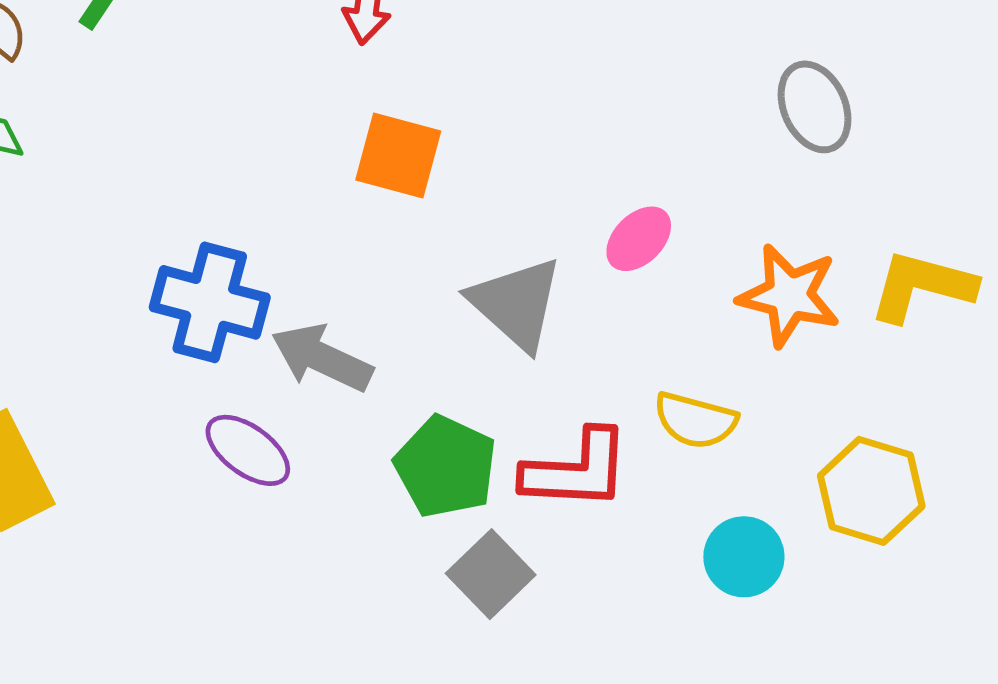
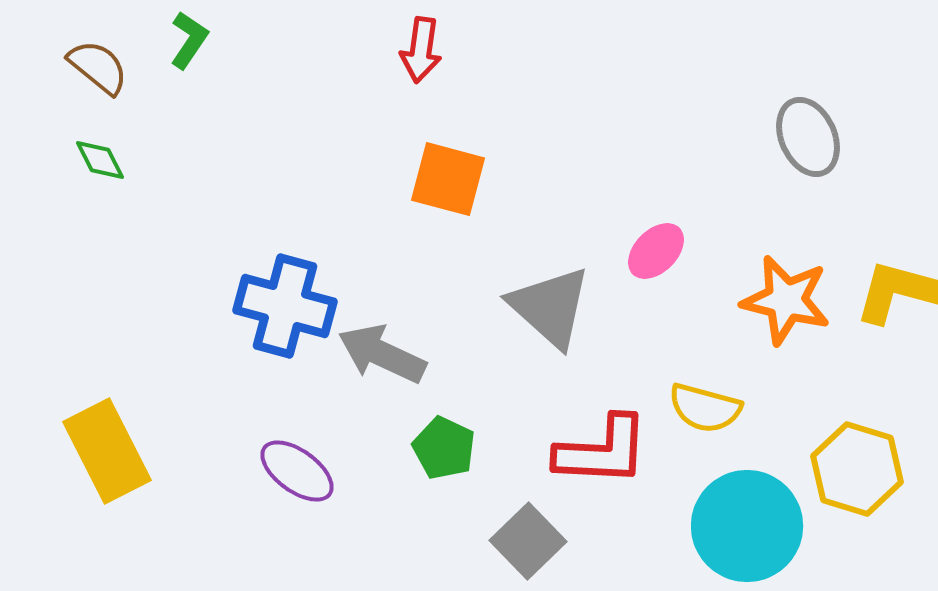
purple ellipse: (248, 450) -> (297, 471), moved
green pentagon: (446, 467) -> (444, 448), moved, size x0.7
cyan circle: (744, 557) -> (747, 526), size x1.6

